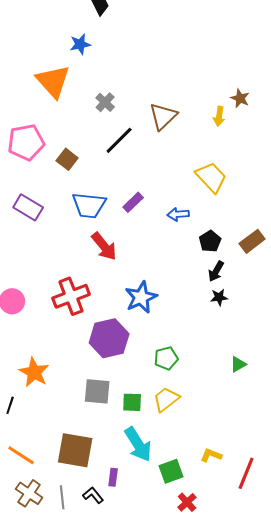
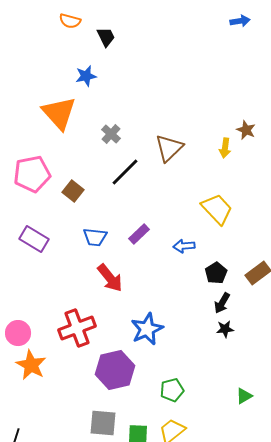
blue trapezoid: (89, 205) -> (95, 237), size x0.7
orange star: (34, 372) -> (31, 365), moved

